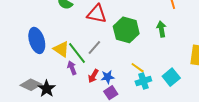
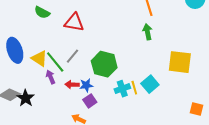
green arrow: (161, 29) -> (148, 32), moved
green hexagon: (126, 30) -> (104, 64), moved
yellow line: (138, 68) -> (134, 88), moved, turned 40
red arrow: (93, 76) -> (72, 85), turned 64

